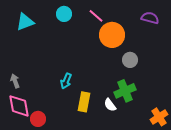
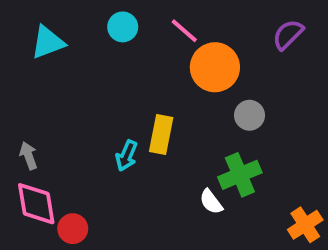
purple semicircle: (150, 18) -> (288, 35), turned -60
yellow rectangle: (84, 102) -> (161, 134), moved

